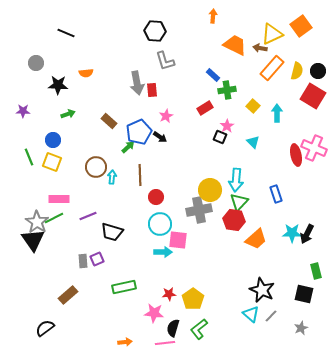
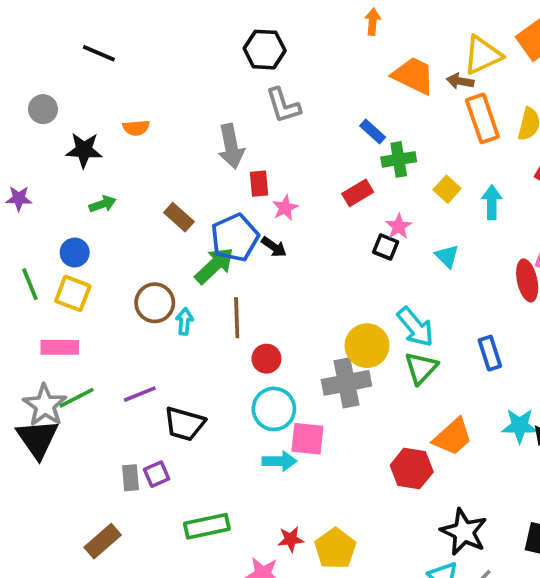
orange rectangle: (272, 68) -> (482, 118), turned -60
red rectangle: (152, 90) -> (259, 184), moved
green arrow: (128, 147) -> (214, 266), size x1.6
cyan arrow: (236, 180) -> (415, 327), turned -45
pink rectangle: (59, 199) -> (60, 347), moved
red hexagon: (234, 220) -> (412, 469), moved

